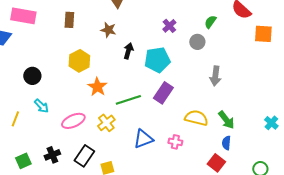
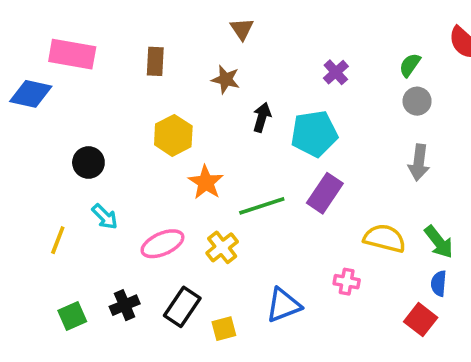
gray circle: (197, 42) -> (417, 101), moved
blue triangle: (143, 139) -> (283, 305), moved

